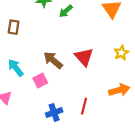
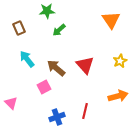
green arrow: (66, 11) -> (59, 30), moved
brown rectangle: (14, 27) -> (19, 28), moved, turned -32
cyan arrow: (16, 68) -> (27, 59), moved

